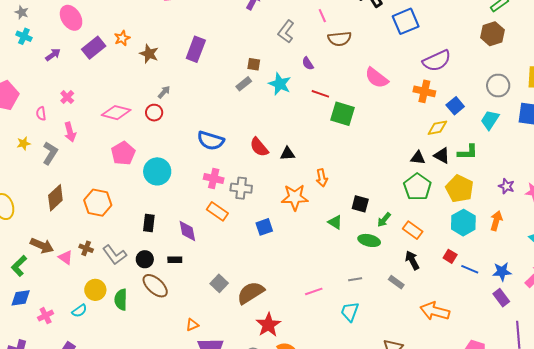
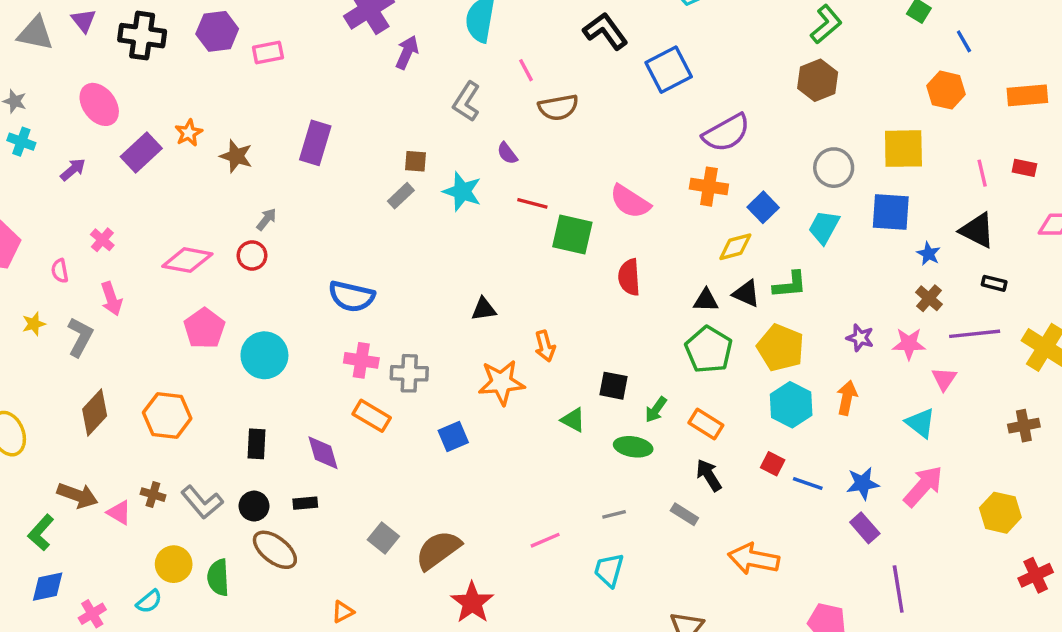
pink semicircle: (377, 78) -> (630, 202), moved
red semicircle: (259, 147) -> (629, 277), moved, turned 40

